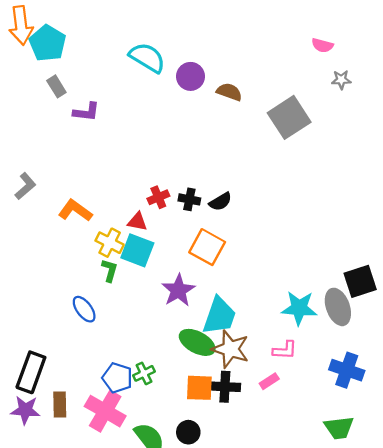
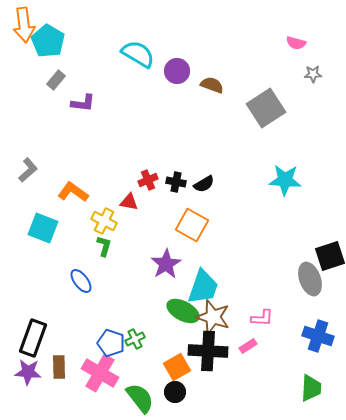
gray rectangle: (56, 86) -> (56, 80), turned 72
cyan square: (137, 250) -> (43, 228), moved
cyan star: (299, 308) -> (285, 180), moved
black cross: (225, 387) -> (208, 351), size x1.4
orange square: (199, 388) -> (177, 367), moved, turned -32
green trapezoid: (339, 428) -> (311, 388), turned -80

